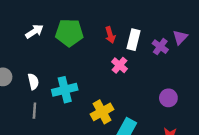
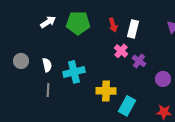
purple cross: (160, 47) -> (139, 61), moved
yellow cross: (102, 112) -> (106, 91), turned 30

